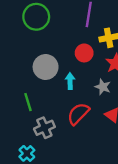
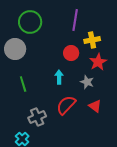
gray circle: (46, 67) -> (15, 49), moved
green line: (28, 102) -> (23, 84), moved

